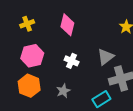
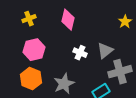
white cross: (72, 61) -> (80, 53), moved
gray star: (63, 91) -> (64, 84), size x1.5

